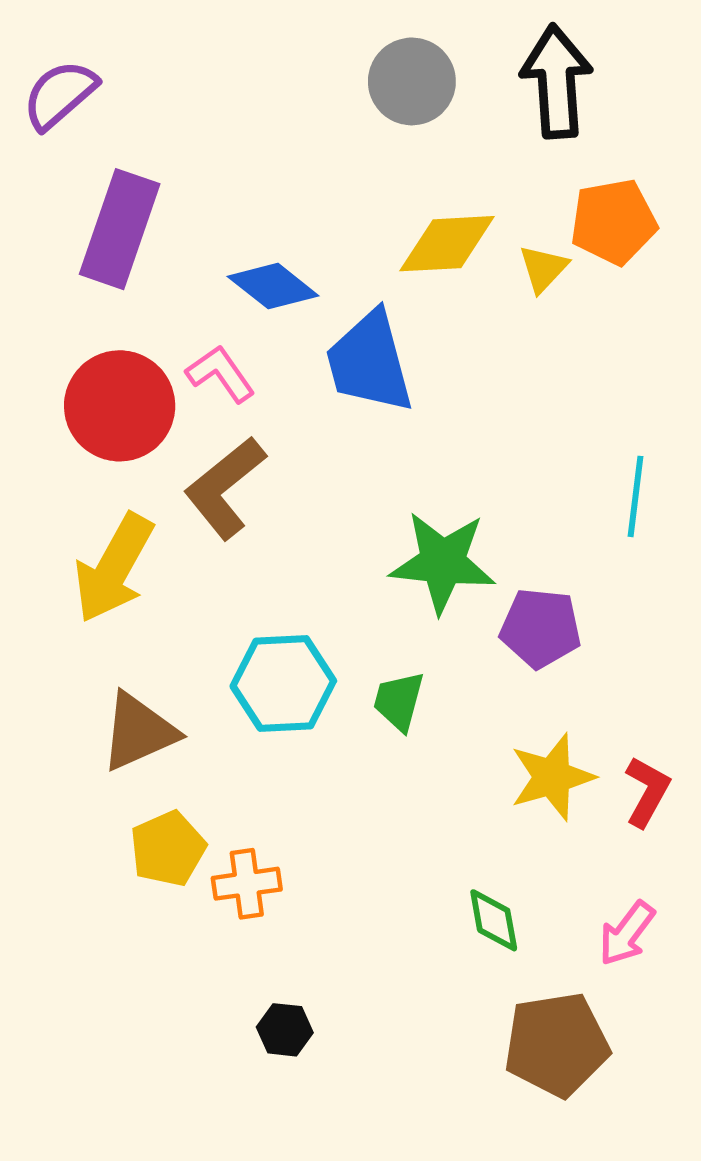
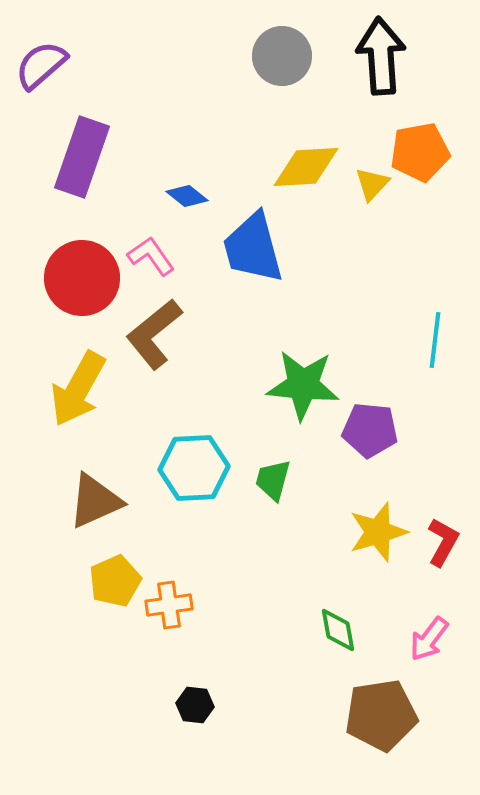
blue diamond: (273, 286) -> (187, 196), size x0.7

